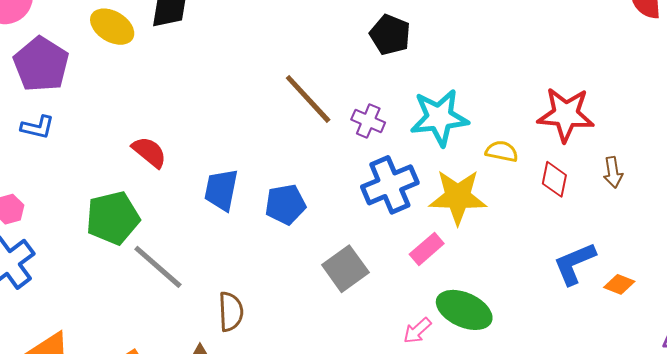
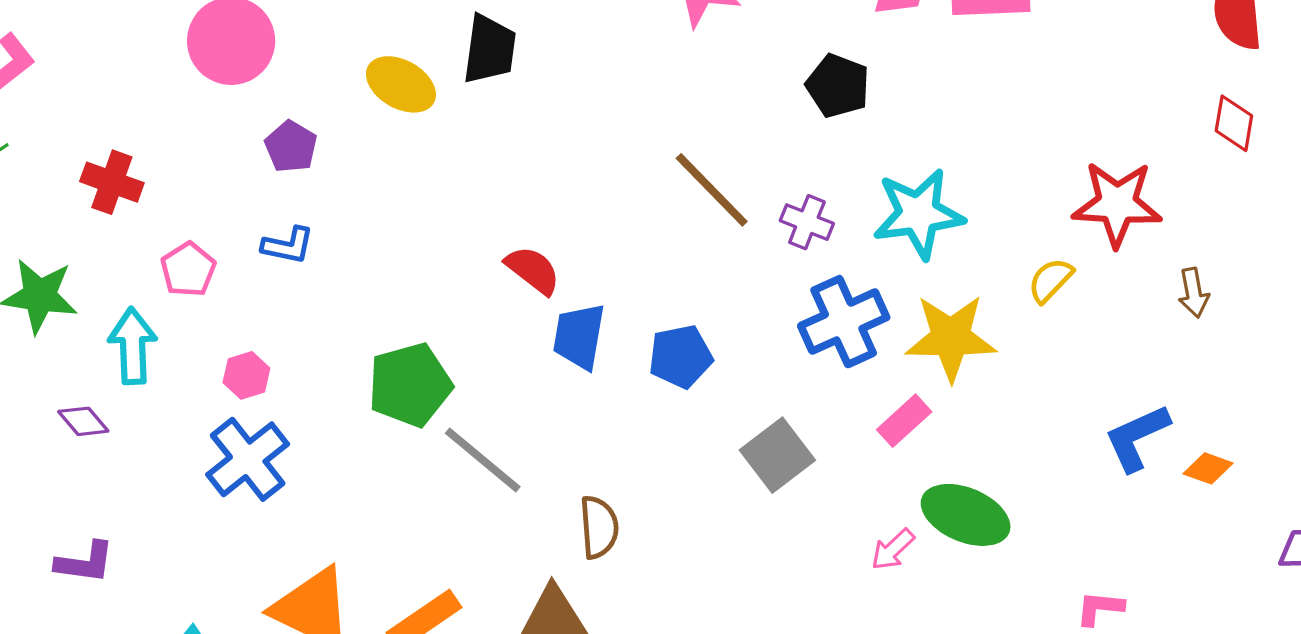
purple pentagon: (41, 64) -> (291, 147), size x0.6
yellow semicircle: (502, 151) -> (1050, 280), moved, turned -56
red semicircle: (149, 152) -> (533, 270), moved
red diamond: (554, 179) -> (1234, 123), moved

